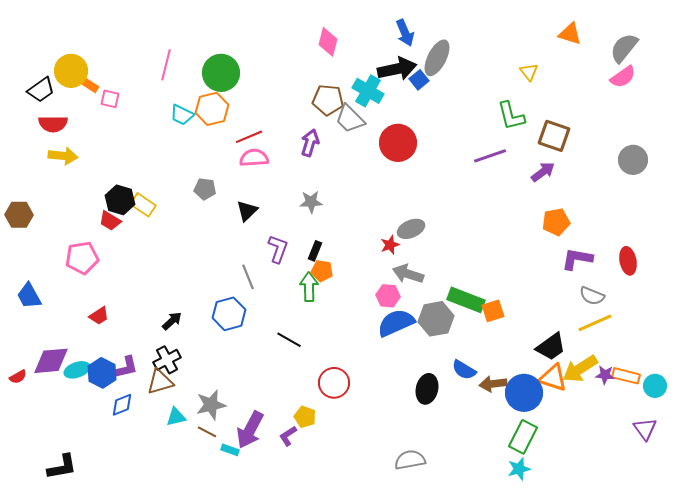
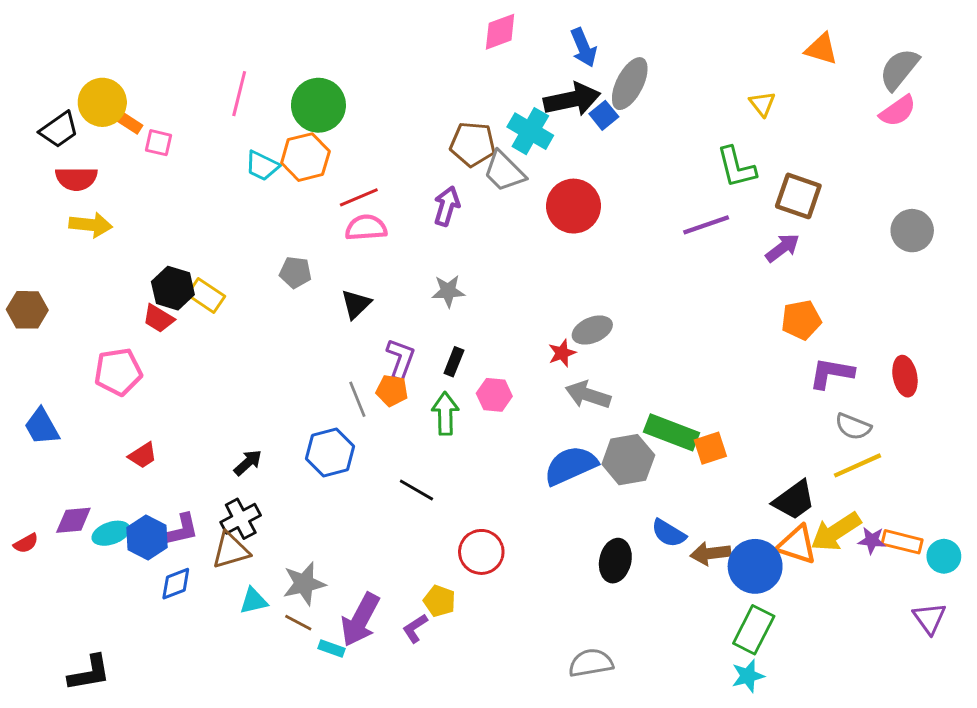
pink diamond: (328, 42) -> (500, 32), moved, turned 56
orange pentagon: (322, 271) -> (392, 391), moved
pink hexagon: (388, 296) -> (494, 395), moved
purple diamond: (51, 361) -> (73, 520), size x0.7

